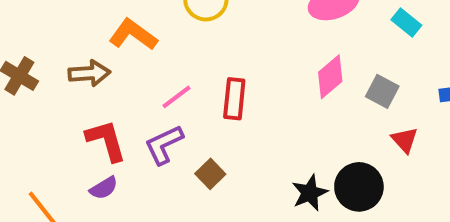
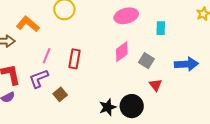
cyan rectangle: (406, 23) -> (161, 28), turned 48
pink line: (177, 97) -> (47, 56), turned -35

